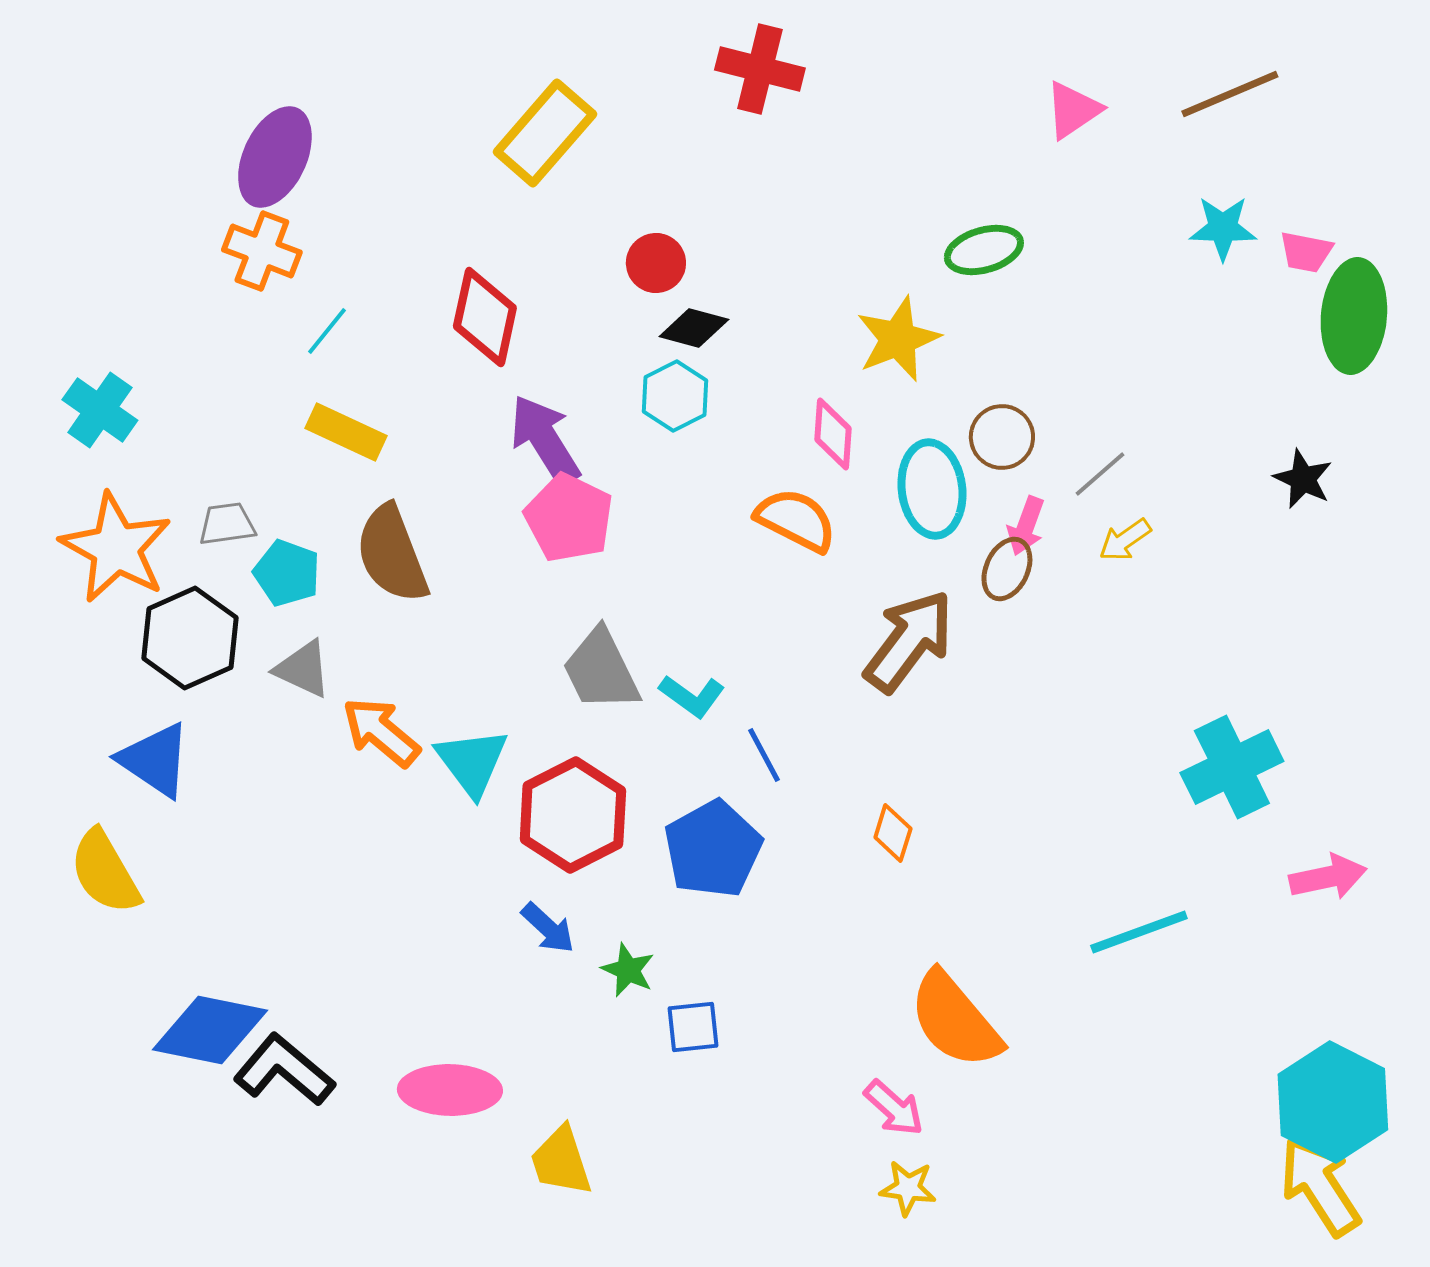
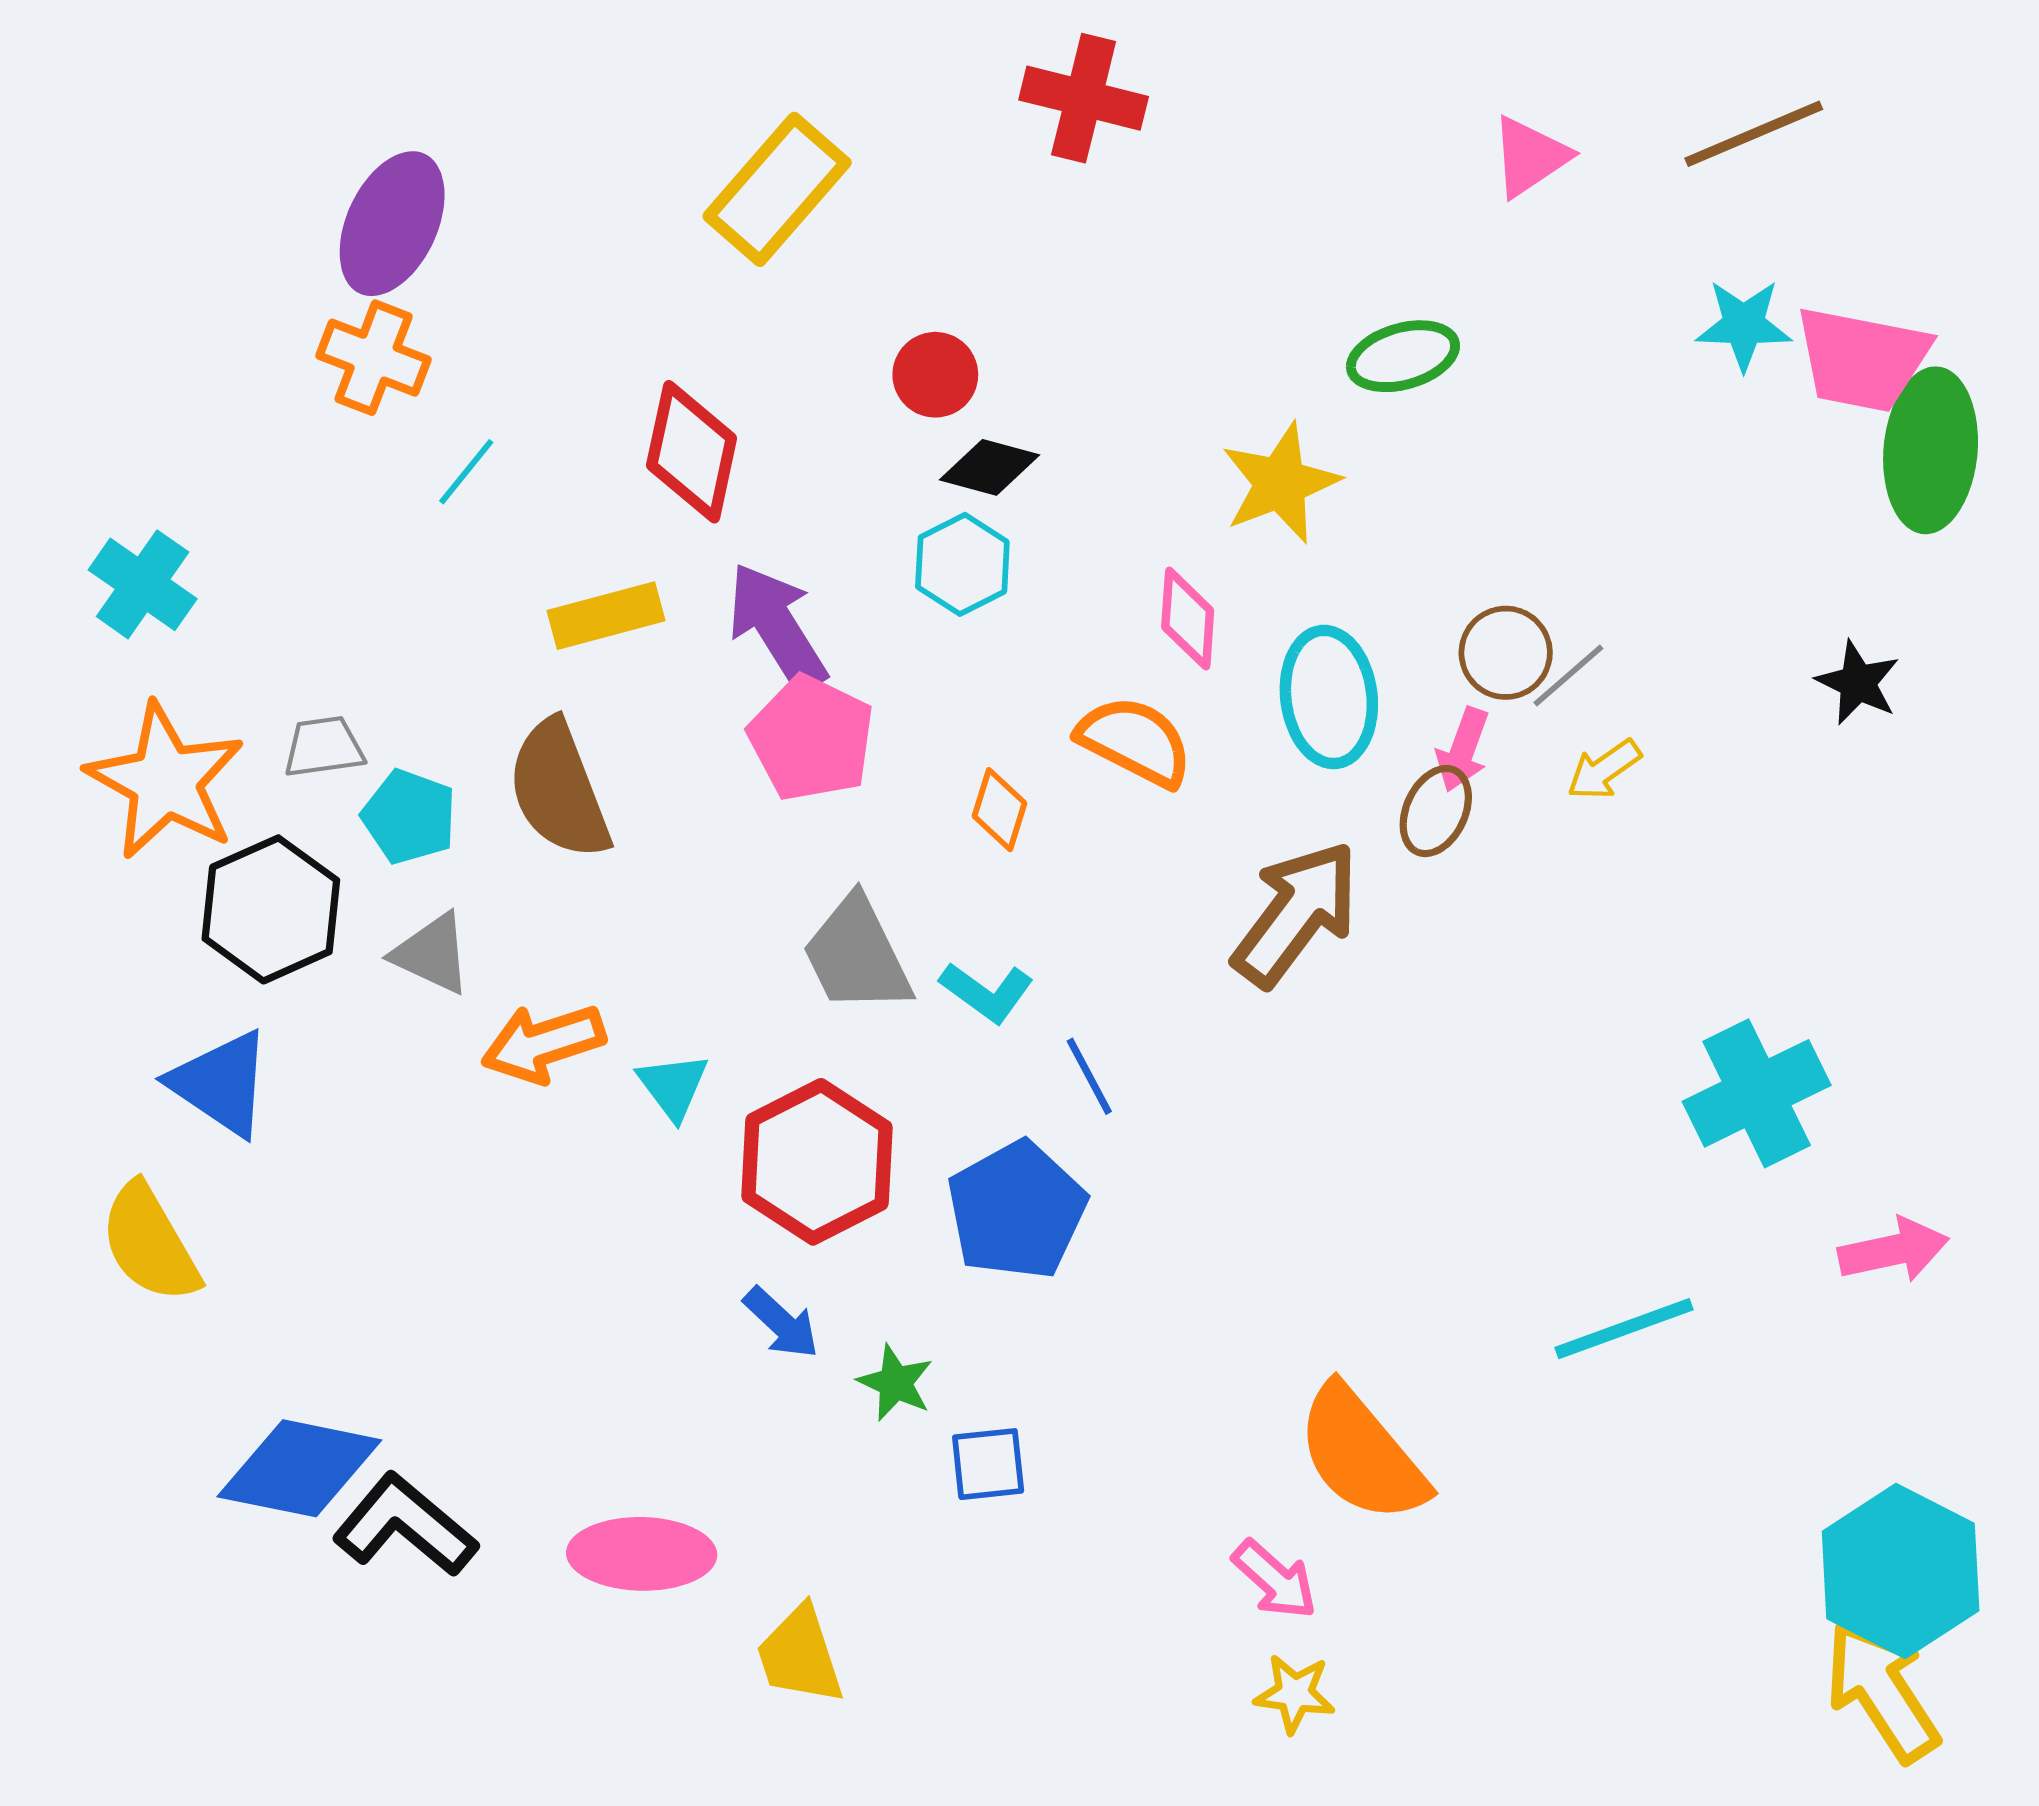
pink trapezoid: (1306, 252) -> (1862, 359), size x1.8
yellow rectangle: (346, 432) -> (606, 616), moved, turned -40
brown circle: (1002, 437) -> (1506, 653), moved
orange arrow: (381, 732) -> (543, 1043), turned -58
cyan triangle: (472, 762) -> (673, 1086), size x0.7
orange diamond: (893, 833) -> (999, 810), moved

